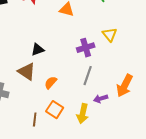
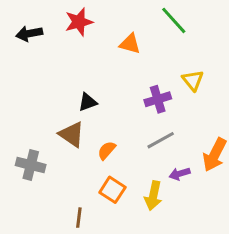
gray line: (88, 76) -> (161, 140), turned 42
brown line: (35, 120) -> (79, 218), moved

